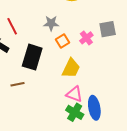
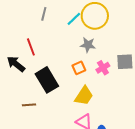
gray star: (51, 23) -> (88, 45), moved
black rectangle: (32, 57) -> (47, 80), turned -55

